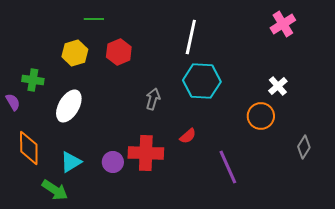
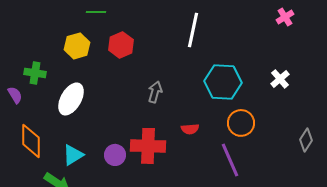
pink cross: (283, 24) -> (285, 17), size x0.7
cyan hexagon: (202, 81) -> (223, 82), moved
orange circle: (261, 116) -> (241, 123), moved
red semicircle: (188, 136) -> (190, 129), turned 36

